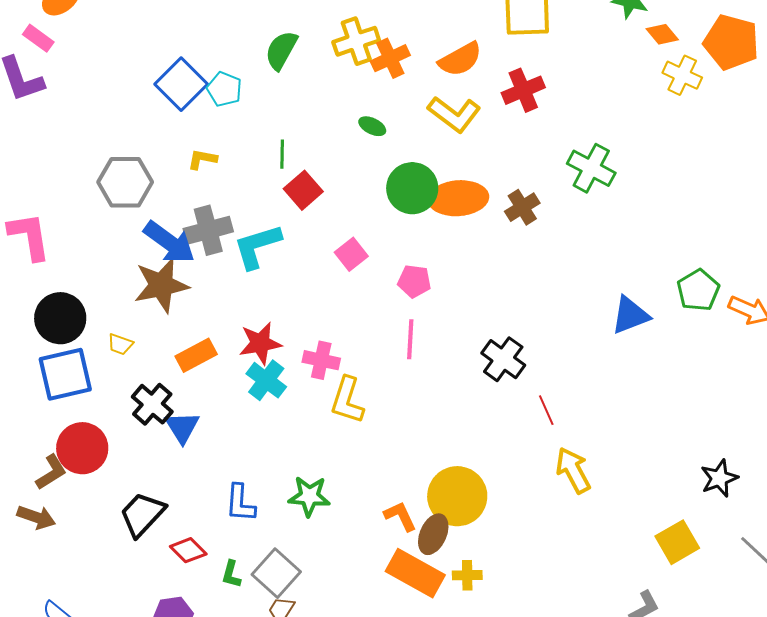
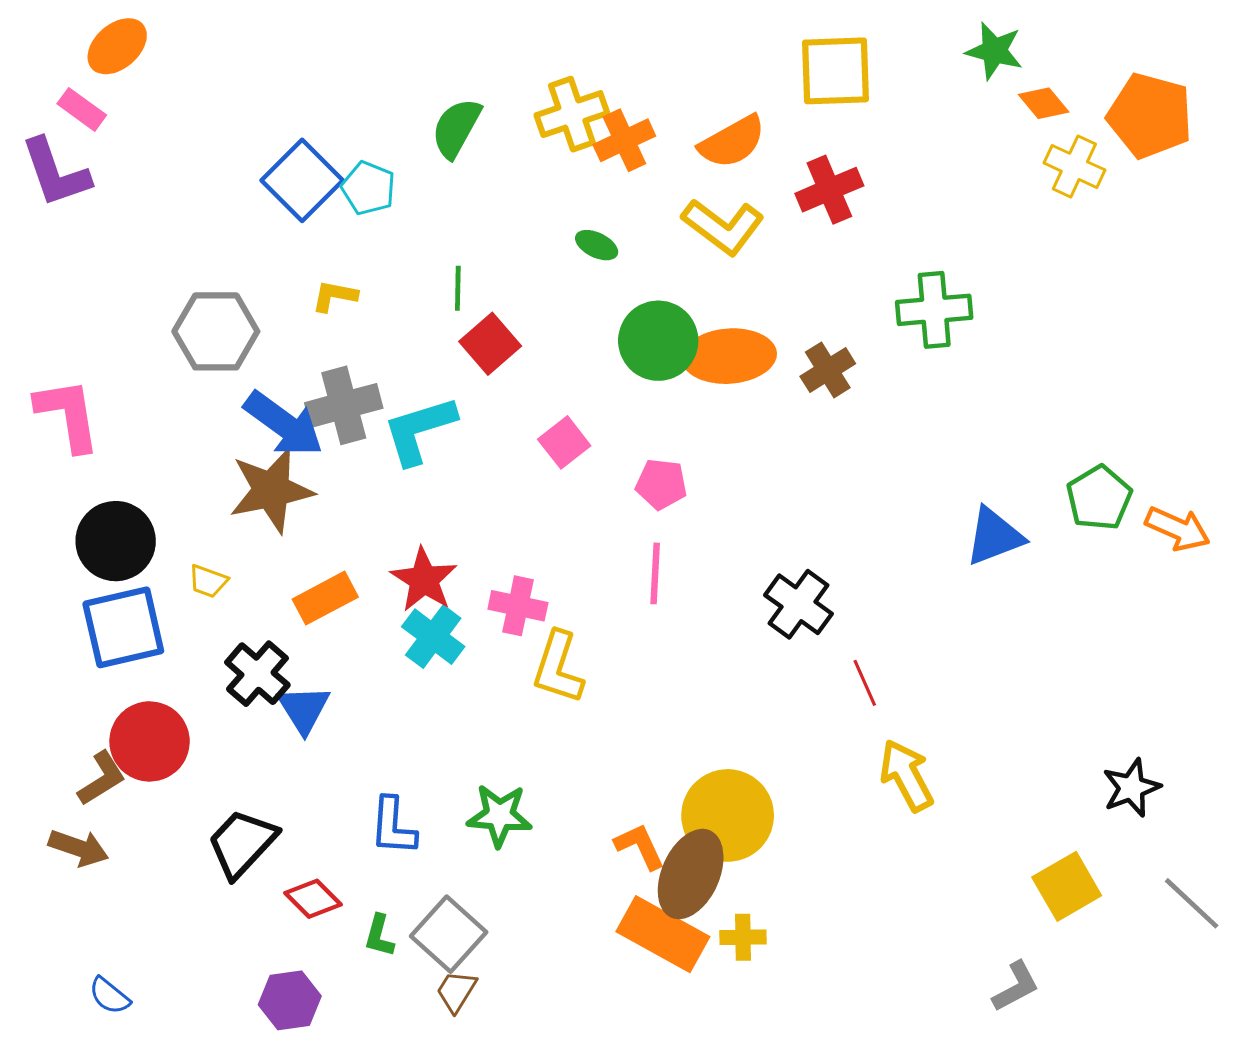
green cross: (591, 168) -> (934, 310), turned -33
red star: (260, 343) -> (424, 580), turned -30
brown ellipse: (433, 534) -> (691, 874), size x1.4

